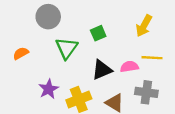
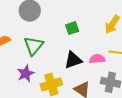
green triangle: (67, 48) -> (34, 46), moved

